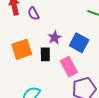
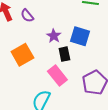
black rectangle: (45, 54) -> (64, 54), moved
pink rectangle: (69, 67) -> (57, 76), moved

